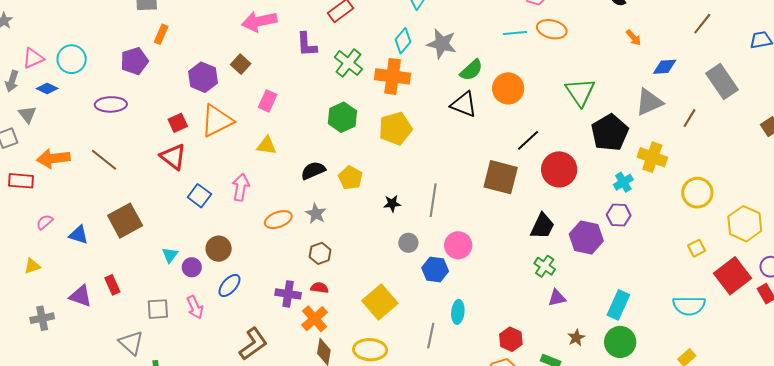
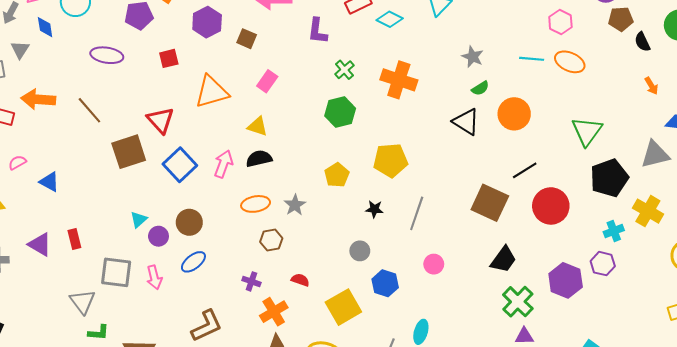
cyan diamond: (403, 41) -> (390, 19), moved, turned 65
gray star: (442, 44) -> (473, 57), moved, size x0.7
green cross: (348, 63) -> (344, 70), moved, size x0.7
brown square: (241, 64) -> (247, 39), turned -30
green semicircle: (471, 70) -> (480, 88), size x0.7
purple hexagon: (203, 77) -> (207, 22), moved
blue diamond: (47, 89) -> (45, 27), turned 45
red square: (178, 123) -> (169, 58), moved
yellow pentagon: (395, 128) -> (390, 160), moved
black semicircle: (313, 171) -> (259, 159), moved
blue square: (199, 196) -> (180, 165), size x1.4
brown square: (125, 221) -> (129, 152), moved
black trapezoid: (542, 226) -> (503, 259), moved
gray circle: (408, 243) -> (360, 251), moved
pink circle: (458, 245) -> (434, 264), size x0.7
brown hexagon: (320, 253) -> (271, 240), moved
green cross: (545, 266) -> (518, 302), size x1.4
blue hexagon: (435, 270) -> (385, 283), moved
red semicircle: (320, 288) -> (300, 280), moved
purple cross: (288, 294) -> (251, 281), size x0.7
gray square: (158, 309) -> (116, 272), size x1.4

